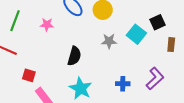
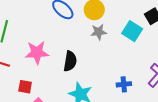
pink star: (47, 25) -> (37, 53), moved, size x1.6
gray star: (109, 41) -> (99, 32), moved

